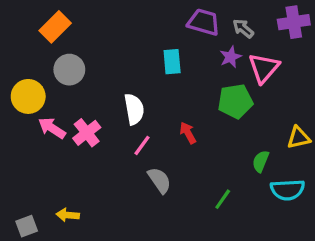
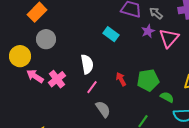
cyan rectangle: (172, 62) -> (111, 34), turned -49
green pentagon: (235, 101) -> (148, 80), moved
green semicircle: (261, 161) -> (167, 97), turned 96

